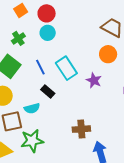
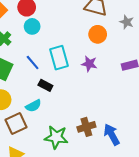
cyan rectangle: (66, 68) -> (59, 58), turned 30
brown cross: (81, 129) -> (86, 127), moved
green star: (32, 141) -> (56, 137), moved, turned 30

